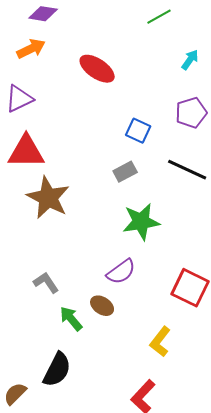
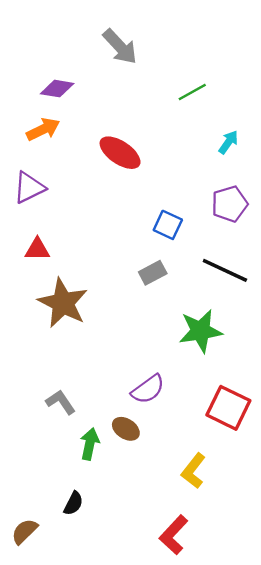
red triangle: (26, 152) -> (37, 249), size x0.6
green star: (141, 222) -> (200, 331), moved
green arrow: (71, 319) -> (90, 444), turned 52
black semicircle: (57, 370) -> (73, 503), size x0.6

